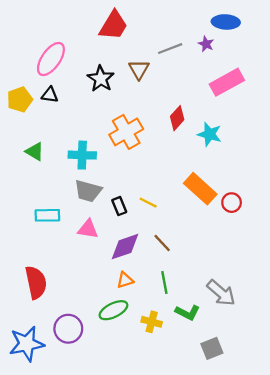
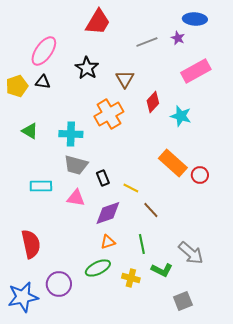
brown triangle: (139, 69) -> (125, 79), moved
yellow line: (148, 203) -> (131, 188), moved
brown line: (162, 243) -> (151, 210), moved

